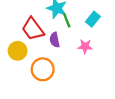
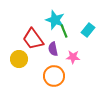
pink star: (85, 46) -> (73, 57), moved
orange circle: (43, 69) -> (54, 76), moved

